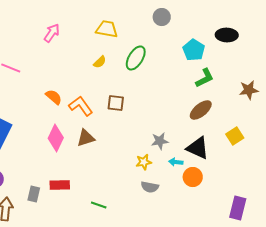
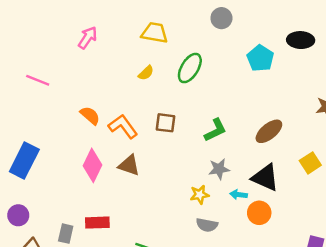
green L-shape: (205, 78) -> (215, 130), moved
brown triangle: (86, 138) -> (129, 165), turned 36

